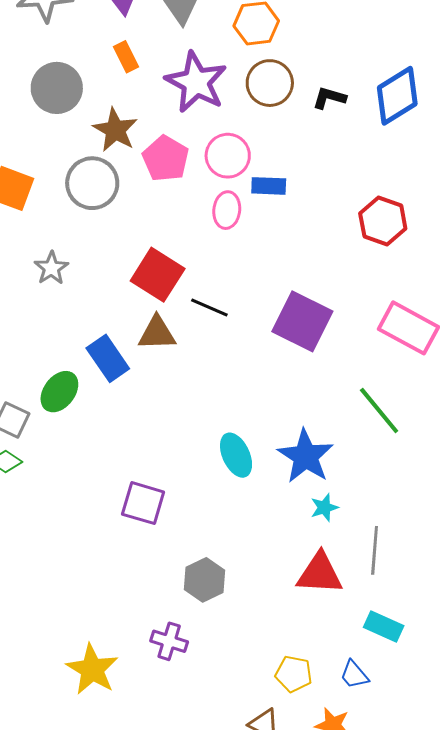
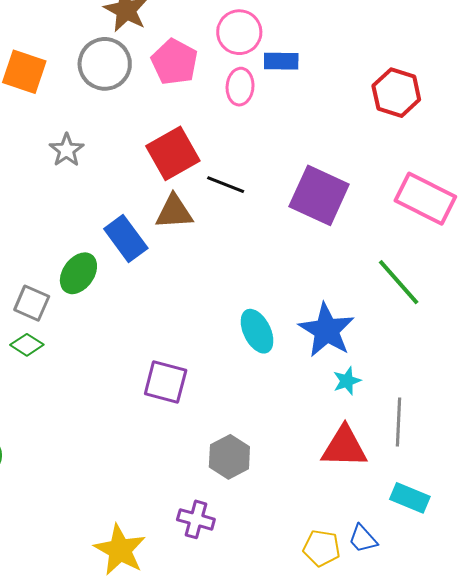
pink pentagon: (166, 159) -> (174, 62), moved
red square: (158, 275) -> (173, 153), turned 30
blue trapezoid: (354, 675) -> (363, 539), moved

